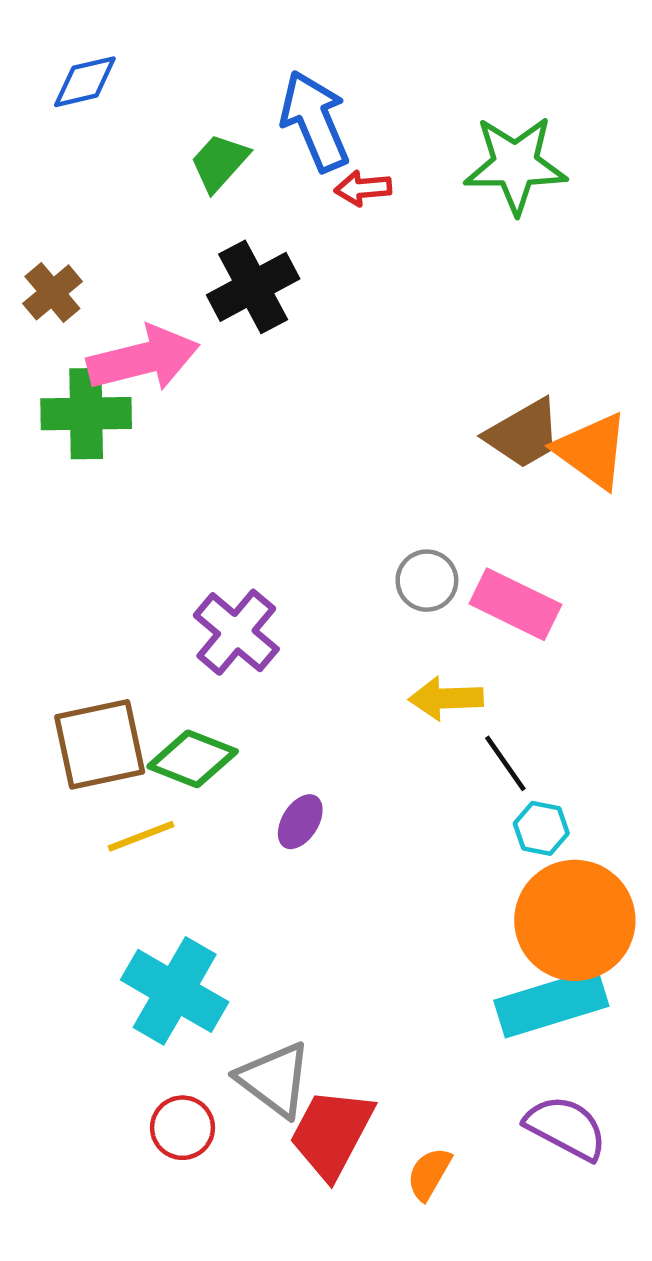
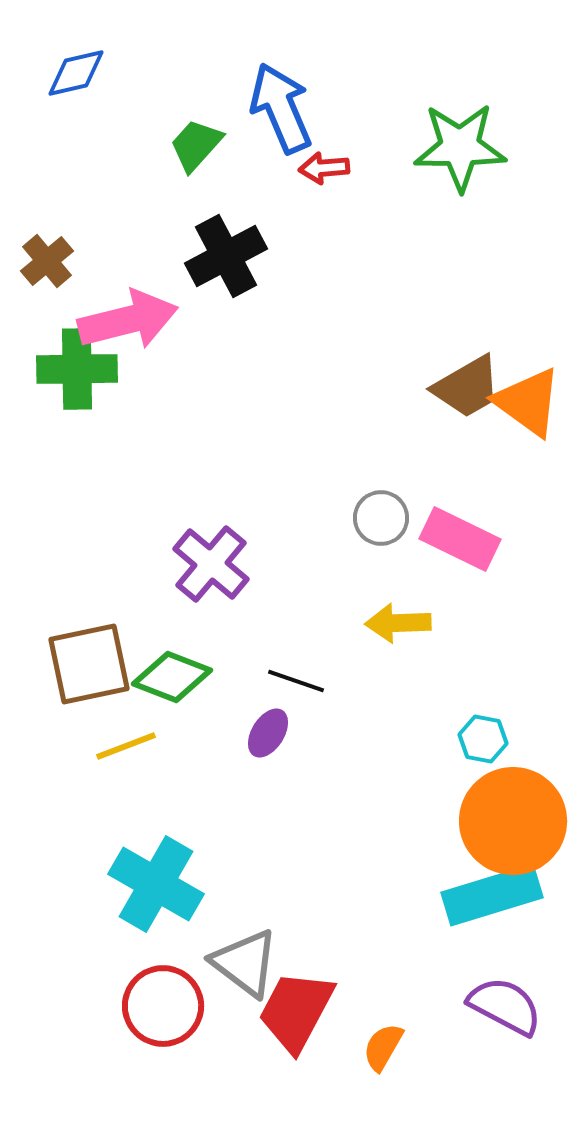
black line: (505, 763) -> (296, 681), moved, turned -36
red circle: (182, 1128) -> (163, 1006), size x1.4

